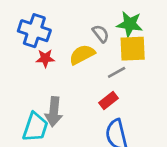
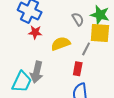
yellow semicircle: (82, 55) -> (61, 44), moved
gray line: (117, 72) -> (86, 49), turned -40
red rectangle: (109, 101) -> (78, 69), turned -48

